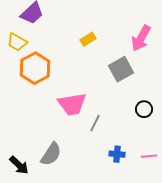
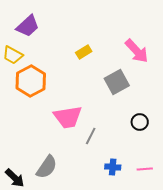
pink arrow: (141, 38) -> (137, 51), turned -72

